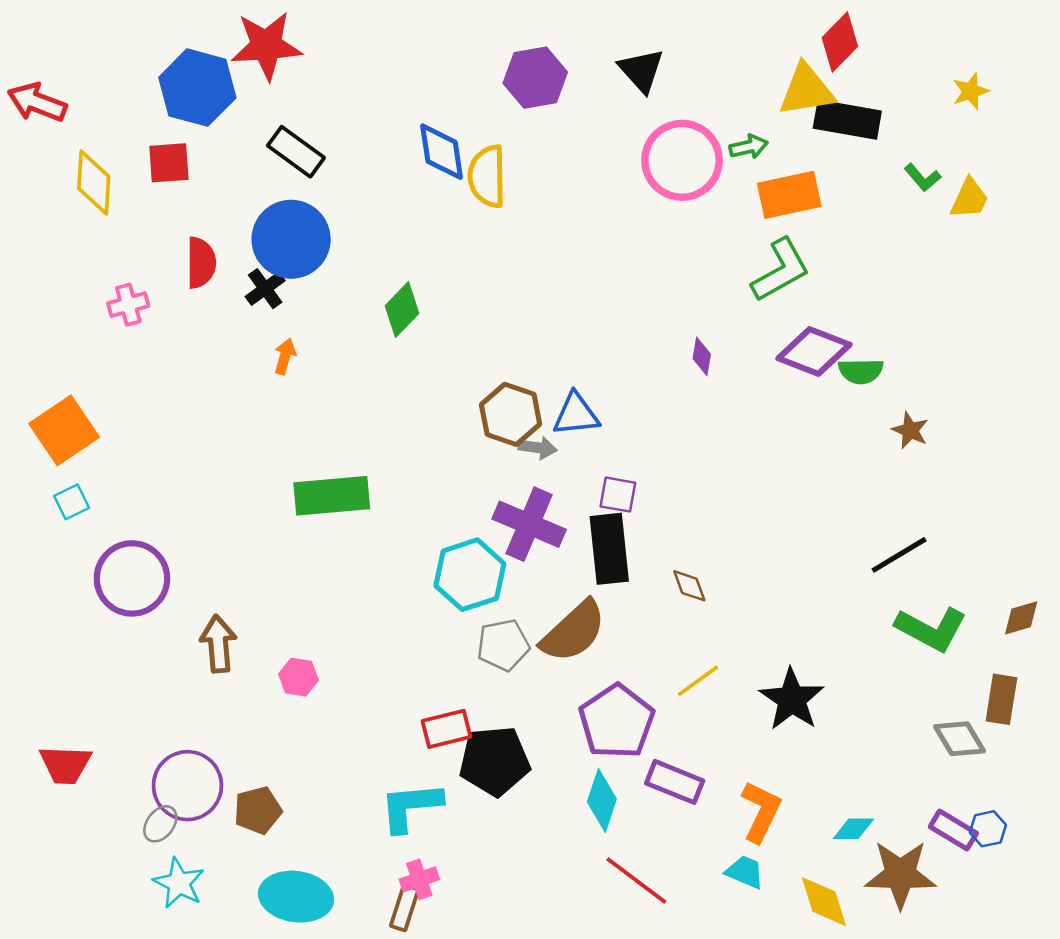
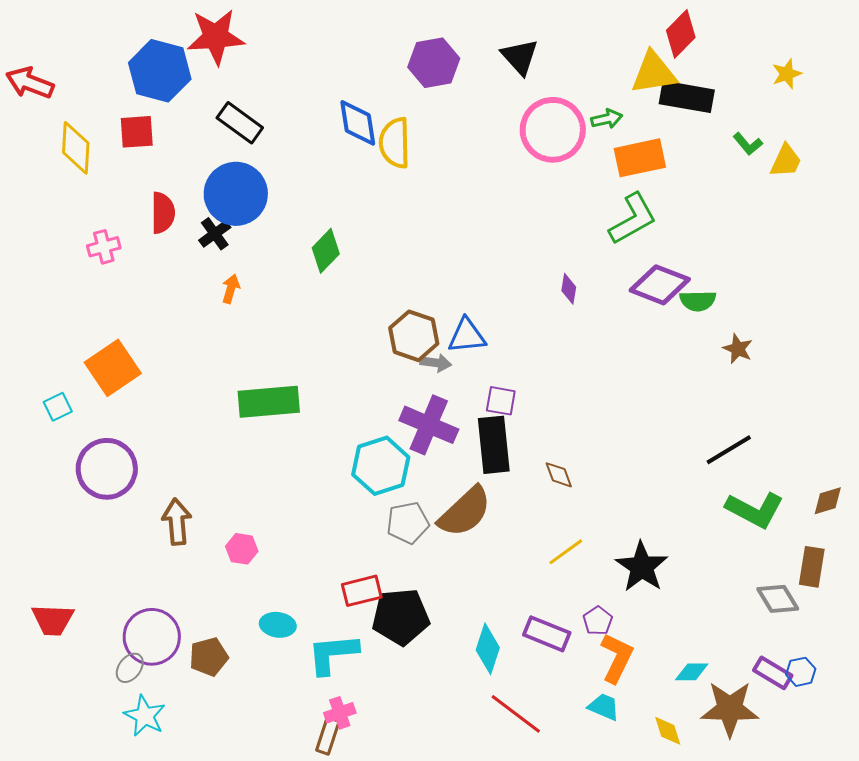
orange square: (64, 430) -> (113, 368), moved
purple pentagon: (617, 721) -> (598, 621), moved, size x0.5
cyan ellipse: (296, 897) -> (278, 625), moved, size x0.6
yellow diamond: (824, 902) -> (668, 731), size x0.7

